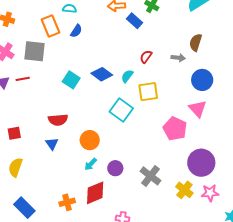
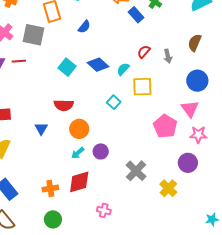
blue semicircle: (76, 31) -> (84, 27), moved
gray arrow: (178, 58) -> (168, 56), moved, turned 64
cyan square: (121, 110) -> (114, 102), size x0.6
red semicircle: (58, 120) -> (64, 105), moved
purple circle: (201, 163) -> (188, 163), size x0.7
purple circle: (115, 168) -> (101, 151), moved
pink star: (210, 193) -> (198, 135), moved

